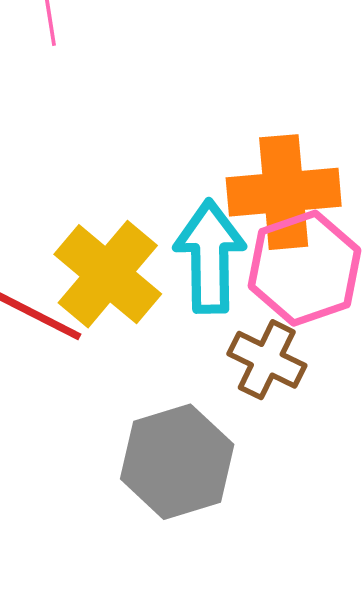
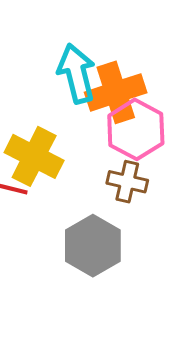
cyan arrow: (210, 257) -> (77, 73), moved

